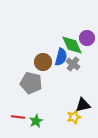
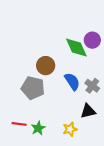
blue semicircle: (61, 57) -> (72, 81), moved, turned -48
gray cross: (73, 64) -> (92, 86), moved
yellow star: (74, 117) -> (70, 129), moved

